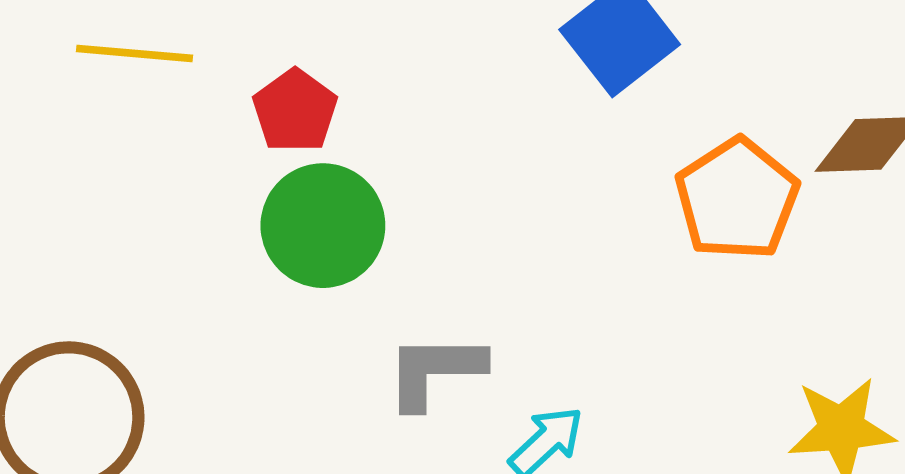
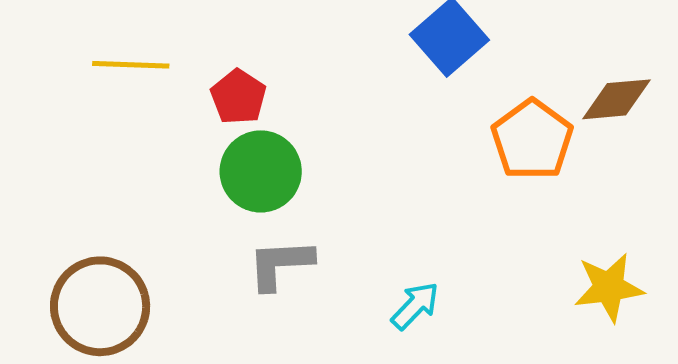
gray L-shape: (435, 371) -> (280, 264), moved

